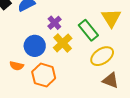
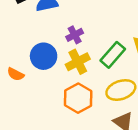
green rectangle: (88, 30) -> (113, 55), turned 65
orange hexagon: (44, 75) -> (78, 98), moved

